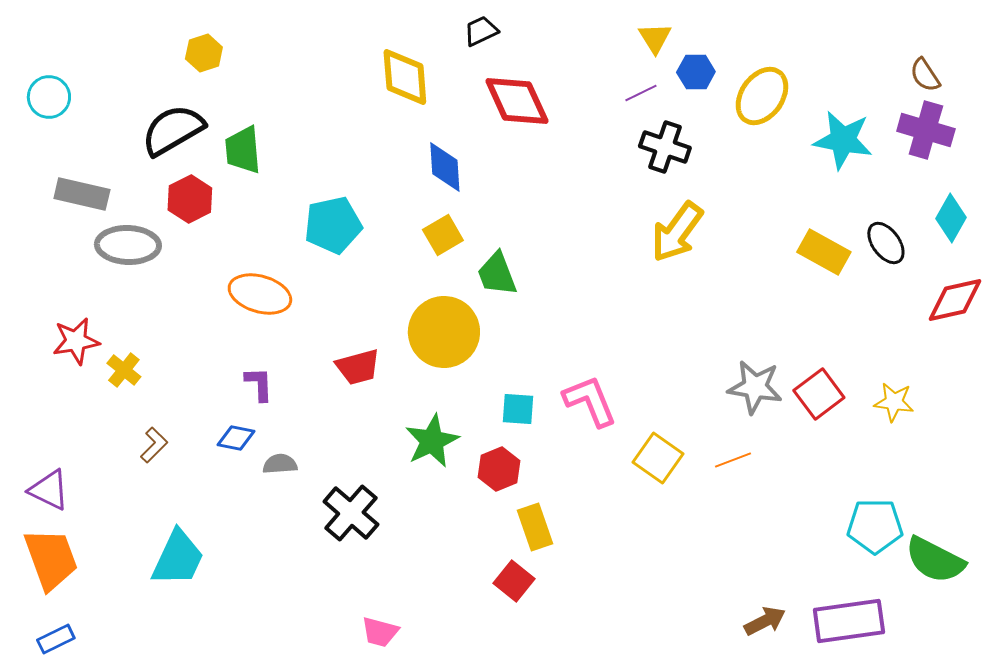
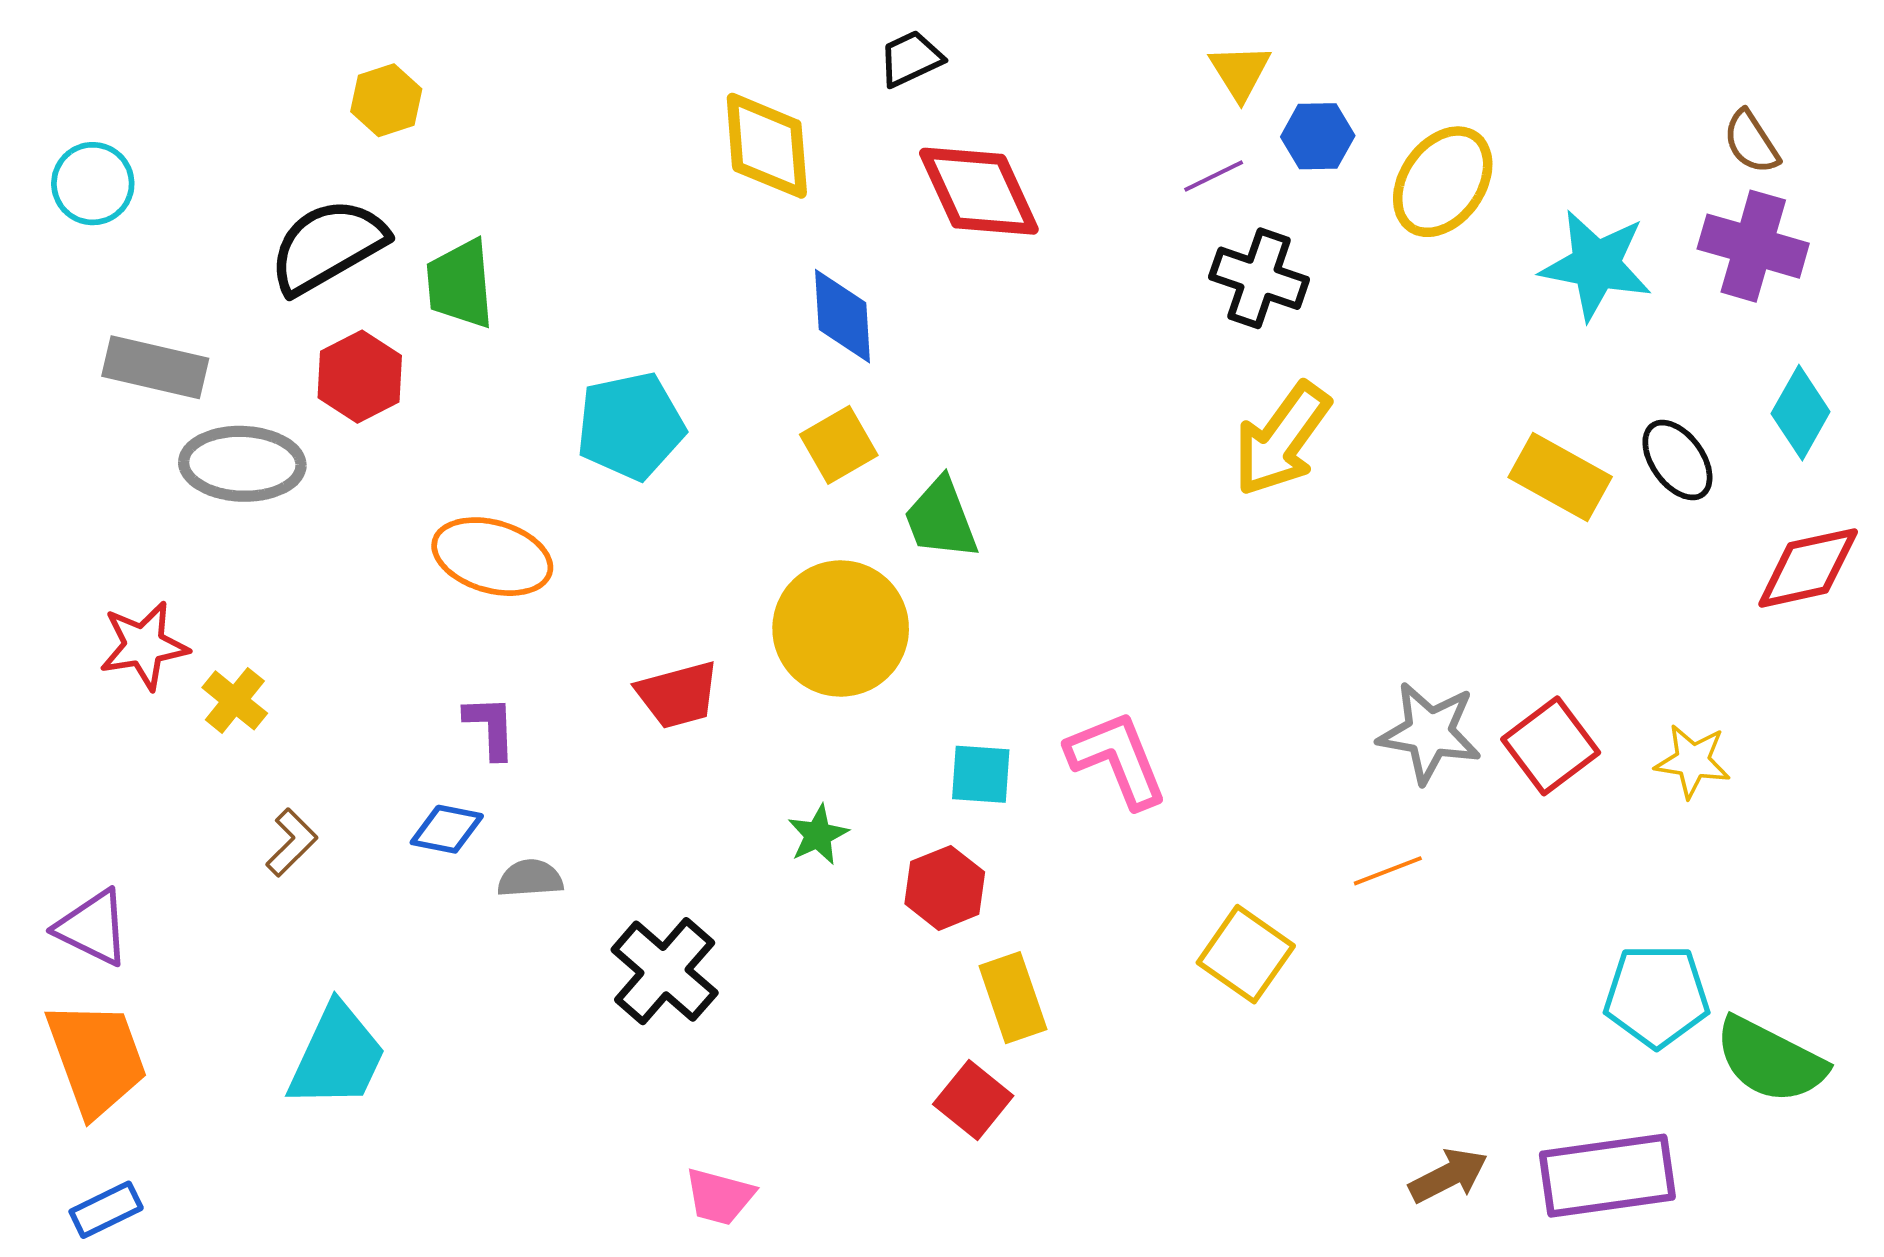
green star: (432, 441) -> (818, 835), size x0.6
yellow square: (658, 458) -> (1246, 954), moved

